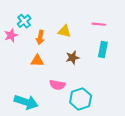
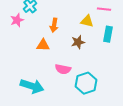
yellow triangle: (64, 31) -> (87, 21), moved
orange arrow: (40, 37) -> (54, 25), moved

